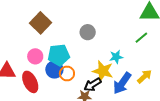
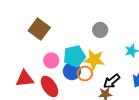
brown square: (41, 23) -> (39, 29), moved
yellow star: (103, 71) -> (94, 60), moved

